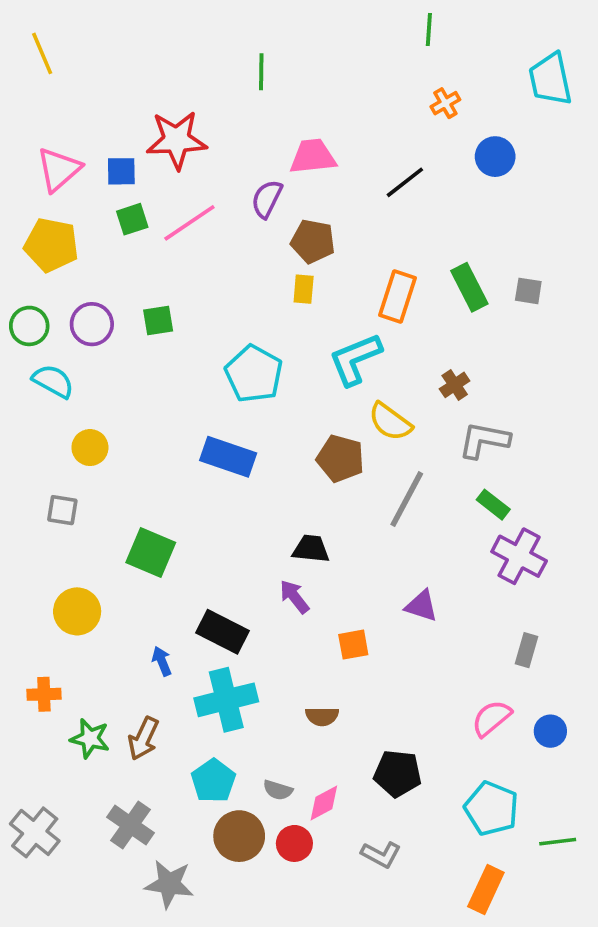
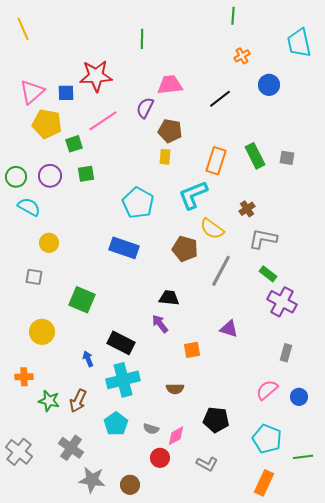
green square: (132, 219) -> (74, 144), moved
yellow pentagon: (51, 245) -> (47, 124), moved
brown circle: (239, 836) -> (130, 485), moved, size x0.7

